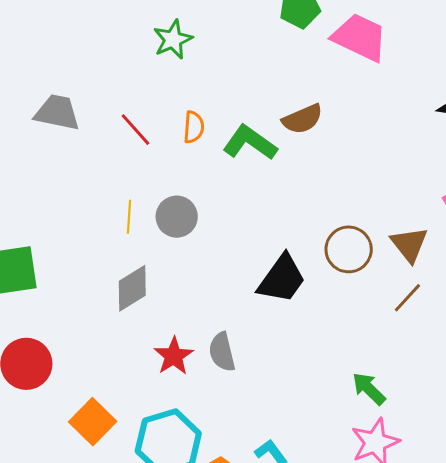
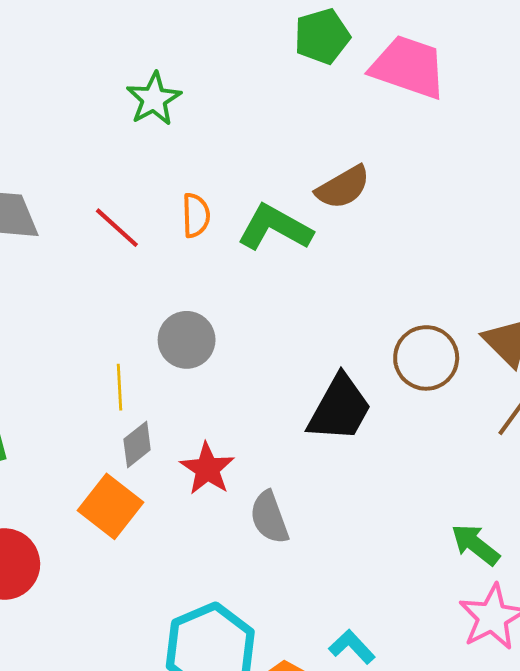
yellow line: (129, 217) -> (119, 387), moved
gray diamond: (132, 288) -> (137, 445), size x0.7
red star: (174, 356) -> (207, 469), moved
orange square: (93, 422) -> (110, 506), moved

